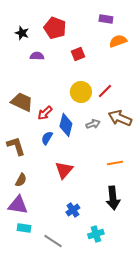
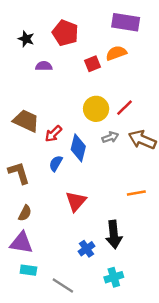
purple rectangle: (106, 19) -> (126, 22), size x1.6
orange semicircle: (118, 41) -> (116, 53), moved
gray arrow: (93, 124) -> (110, 137), moved
black arrow: (113, 198) -> (114, 234), moved

